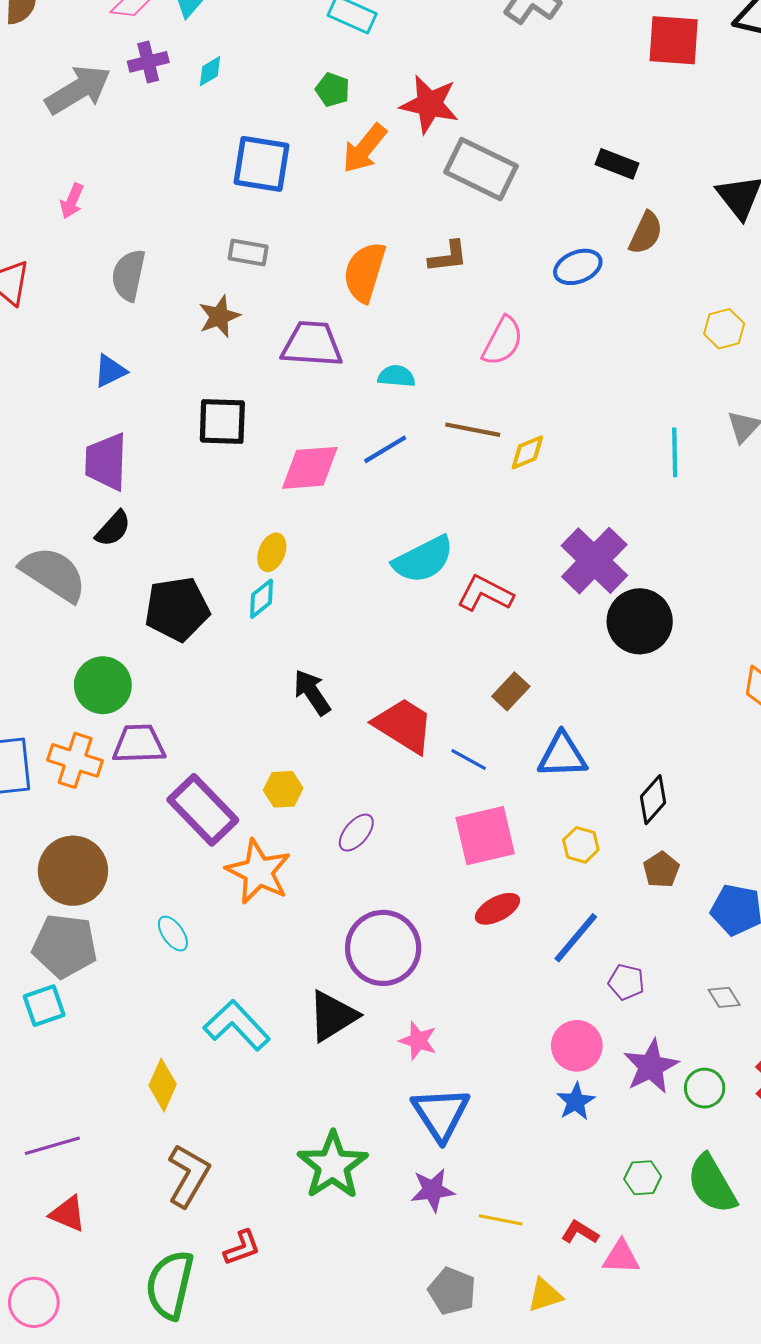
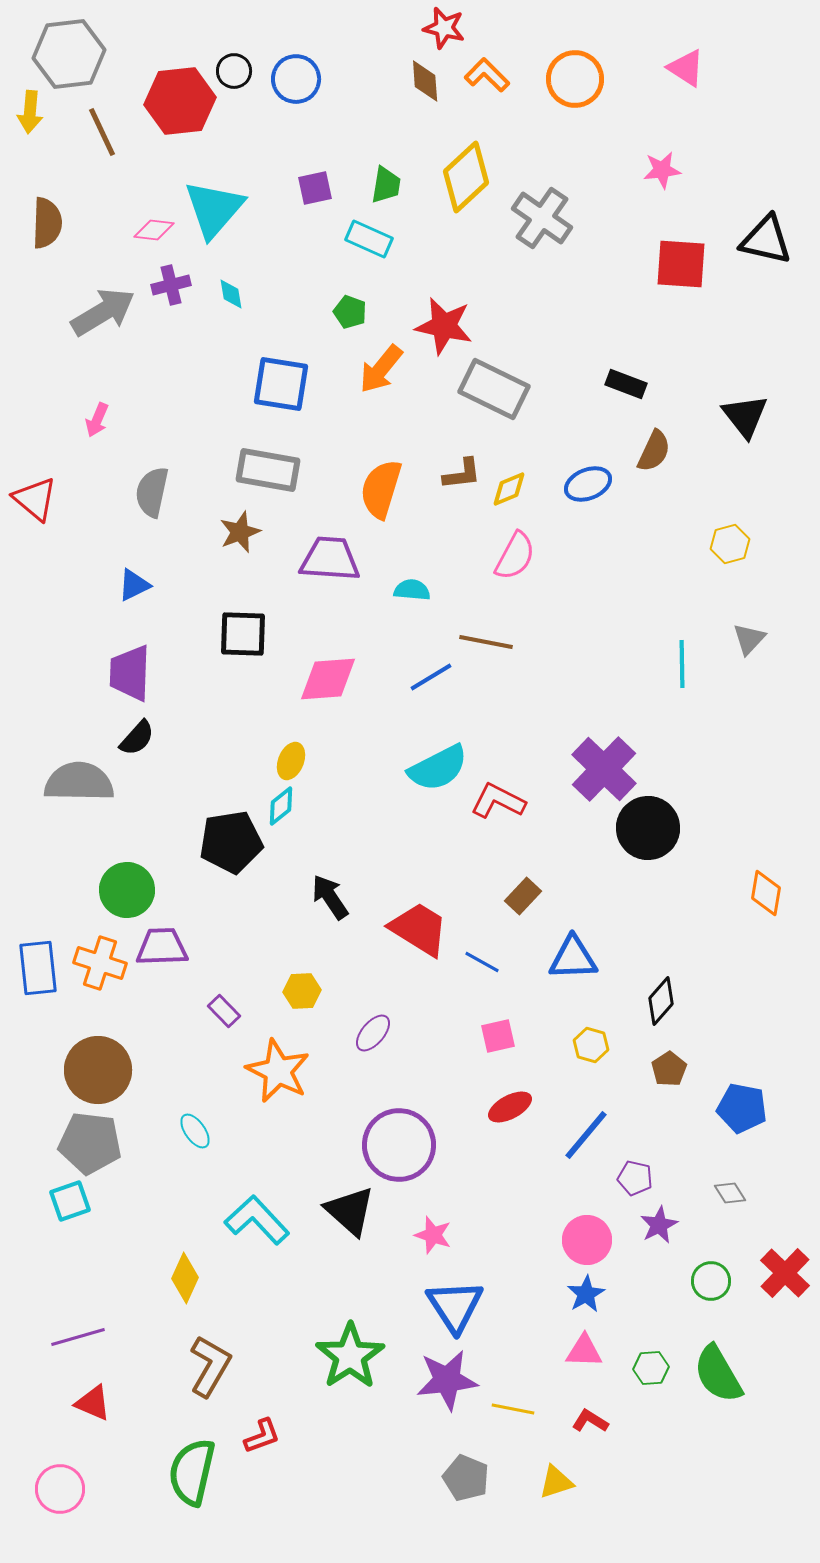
cyan diamond: (210, 71) -> (231, 294), turned -68
gray rectangle: (248, 253) -> (268, 470), size x1.6
blue line: (385, 449) -> (431, 677), moved
yellow diamond: (527, 452) -> (509, 489), moved
gray semicircle: (53, 574) -> (79, 782), turned -32
black pentagon: (177, 609) -> (231, 842), moved
purple rectangle: (203, 810) -> (224, 1011), size x0.5
pink square: (485, 836) -> (498, 1036), size x0.6
black triangle: (333, 1016) -> (350, 1211), turned -46
purple star: (651, 1066) -> (659, 1225), moved, size x0.7
purple star: (433, 1190) -> (447, 1380), size x1.4
pink triangle: (621, 1257) -> (584, 1351), moved

